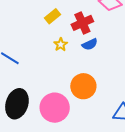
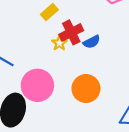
red cross: (82, 23) -> (71, 32), moved
pink circle: (55, 108) -> (37, 85), moved

